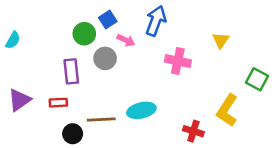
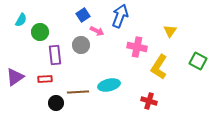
green circle: (84, 34) -> (40, 32), moved
cyan semicircle: (13, 40) -> (21, 20), moved
yellow L-shape: (227, 110) -> (159, 67), moved

